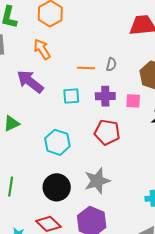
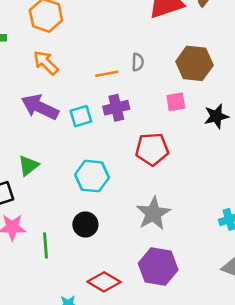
cyan square: (71, 96) -> (81, 116), moved
purple cross: (105, 96) -> (116, 108), moved
black circle: (57, 187) -> (85, 225), moved, size x0.7

